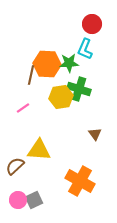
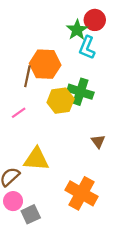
green star: (69, 63) -> (77, 30), moved, turned -30
pink circle: (18, 200) -> (13, 201), moved

